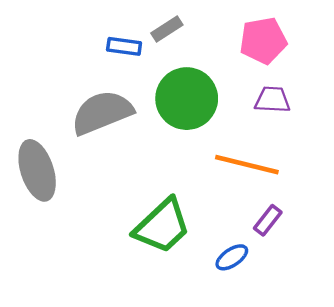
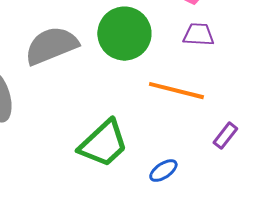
purple rectangle: (268, 220) -> (225, 136), moved

